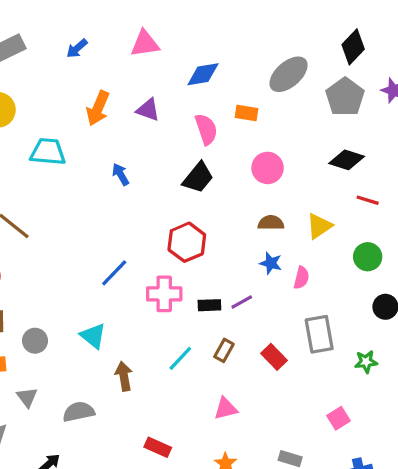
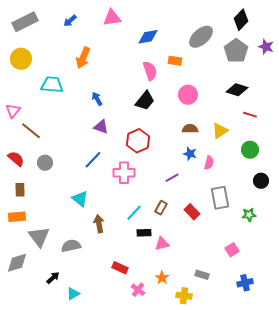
purple triangle: (148, 110) -> (101, 127), moved
black rectangle: (209, 305) -> (144, 233), moved
gray circle: (35, 341) -> (45, 163), moved
gray triangle: (27, 397) -> (39, 237), size x1.6

